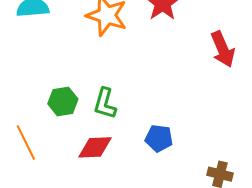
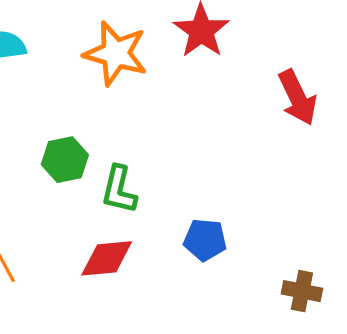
green hexagon: (63, 101) -> (65, 160), moved

